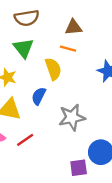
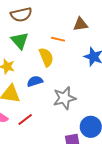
brown triangle: (73, 27) -> (81, 24), moved
blue semicircle: (39, 96) -> (35, 81), turned 49

